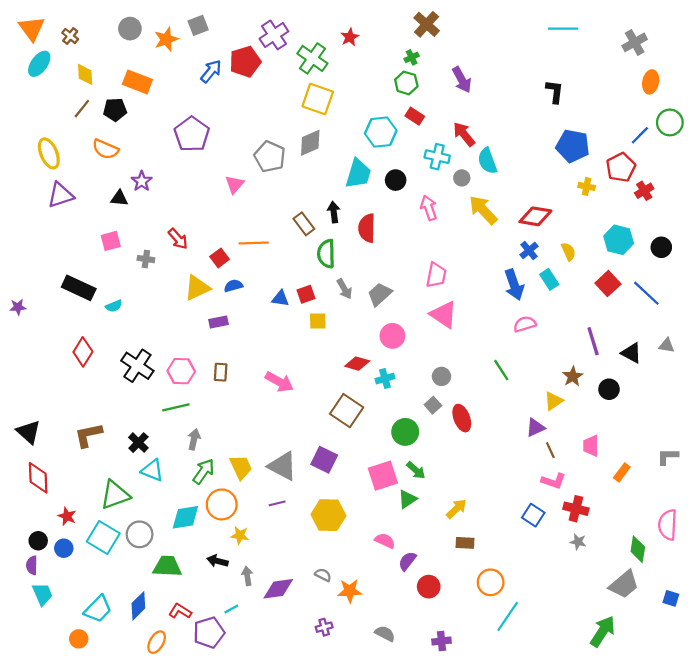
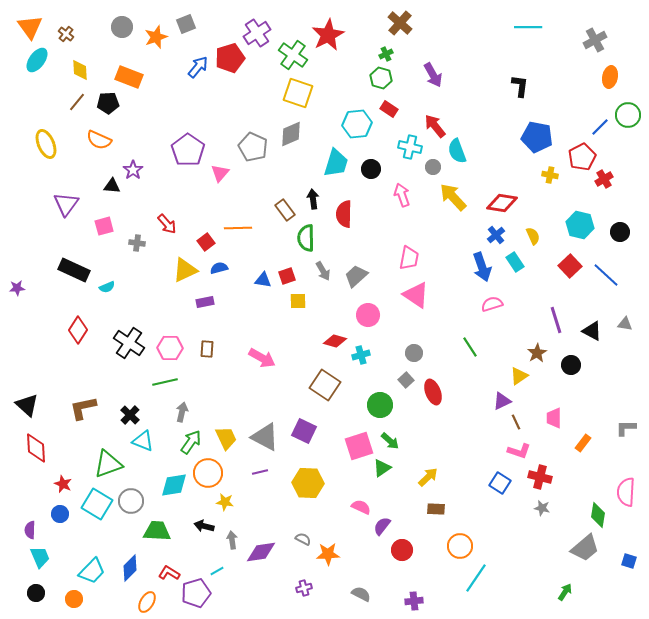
red star: (350, 37) -> (328, 35), size x1.8
purple pentagon: (192, 134) -> (188, 150), moved
purple triangle: (61, 195) -> (66, 204), moved, turned -36
black circle: (38, 541) -> (36, 593), moved
green arrow: (603, 631) -> (565, 592), size x0.6

